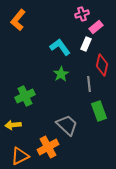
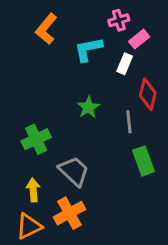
orange L-shape: (18, 20) -> (46, 29), moved
cyan L-shape: (60, 47) -> (88, 49), moved, turned -65
yellow arrow: (13, 125) -> (33, 190), moved, turned 91
gray trapezoid: (67, 125) -> (74, 171), moved

